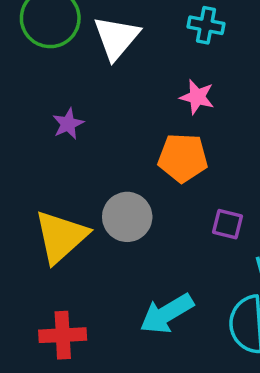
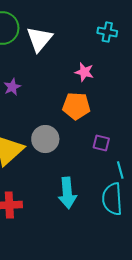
cyan cross: (206, 25) -> (107, 32), moved
cyan arrow: (167, 314) -> (67, 193), turned -64

